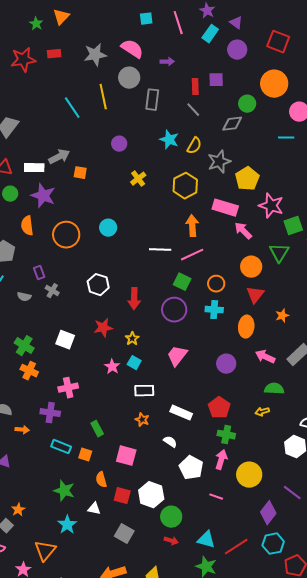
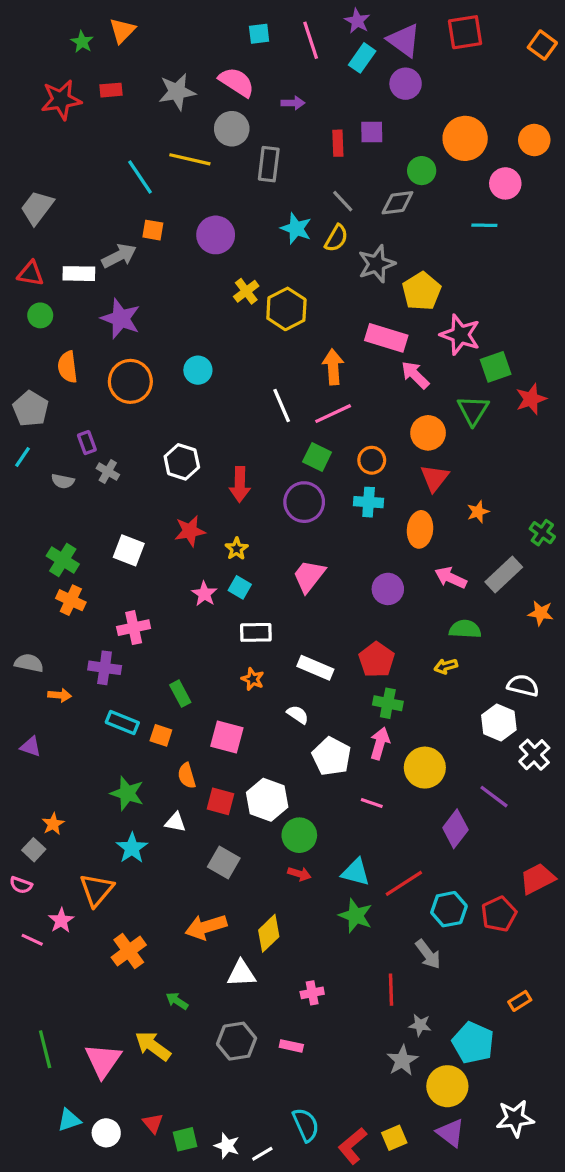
purple triangle: (236, 23) -> (404, 40), size x1.6
red square: (278, 42) -> (465, 32), moved, turned -30
yellow line: (103, 97) -> (190, 159), turned -65
gray line: (193, 110) -> (343, 201), moved
purple circle: (119, 144) -> (216, 235), size x1.5
orange square: (80, 173) -> (153, 230), moved
yellow hexagon: (185, 186) -> (286, 309), moved
purple star: (43, 196) -> (121, 319), moved
white line: (160, 250) -> (282, 406), turned 65
cyan hexagon: (273, 544) -> (449, 909), moved

